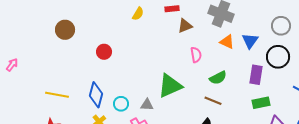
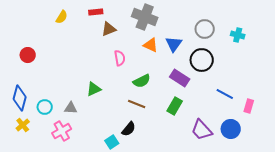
purple rectangle: (256, 75) -> (180, 78), turned -66
green triangle: (170, 86) -> (94, 89), size x0.6
green rectangle: (261, 103) -> (175, 106), moved, turned -48

